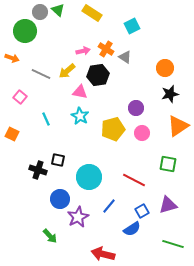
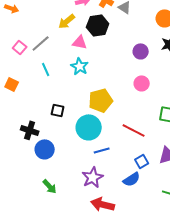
gray line: (41, 74) -> (41, 43), moved, turned -66
purple circle: (136, 108) -> (141, 51), moved
yellow pentagon: (113, 129) -> (101, 100), moved
black cross: (38, 170) -> (30, 130), moved
blue circle: (60, 199) -> (45, 149), moved
blue line: (109, 206) -> (102, 150), moved, turned 35
purple star: (78, 217) -> (93, 177), moved

